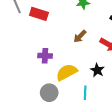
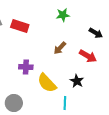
yellow semicircle: (67, 72) -> (47, 83), turned -105
gray circle: (49, 93) -> (14, 103), moved

